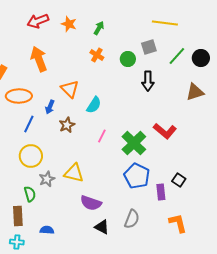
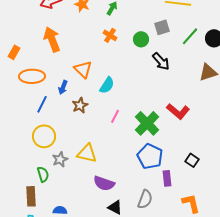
black arrow: (148, 81) -> (161, 61), turned -42
purple rectangle: (161, 192) -> (167, 178), moved

